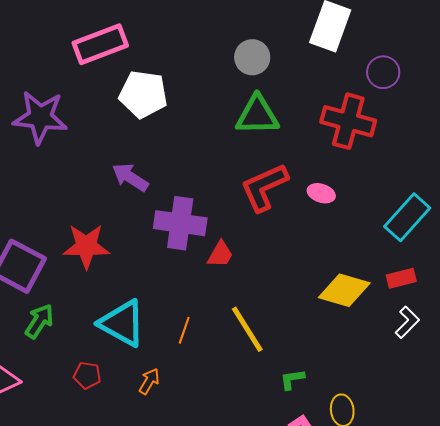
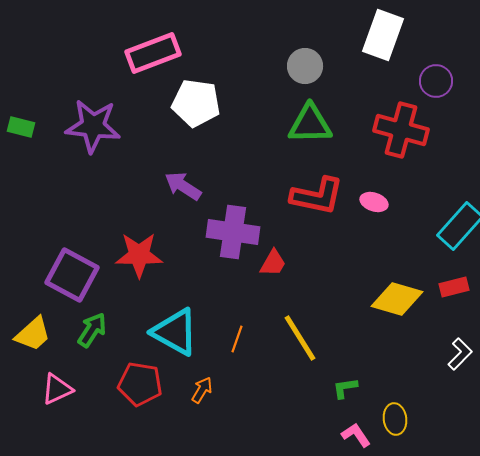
red L-shape: (264, 187) -> (317, 196), turned -144
white L-shape: (407, 322) -> (460, 354), moved
red pentagon: (87, 375) -> (140, 384), size x1.6

